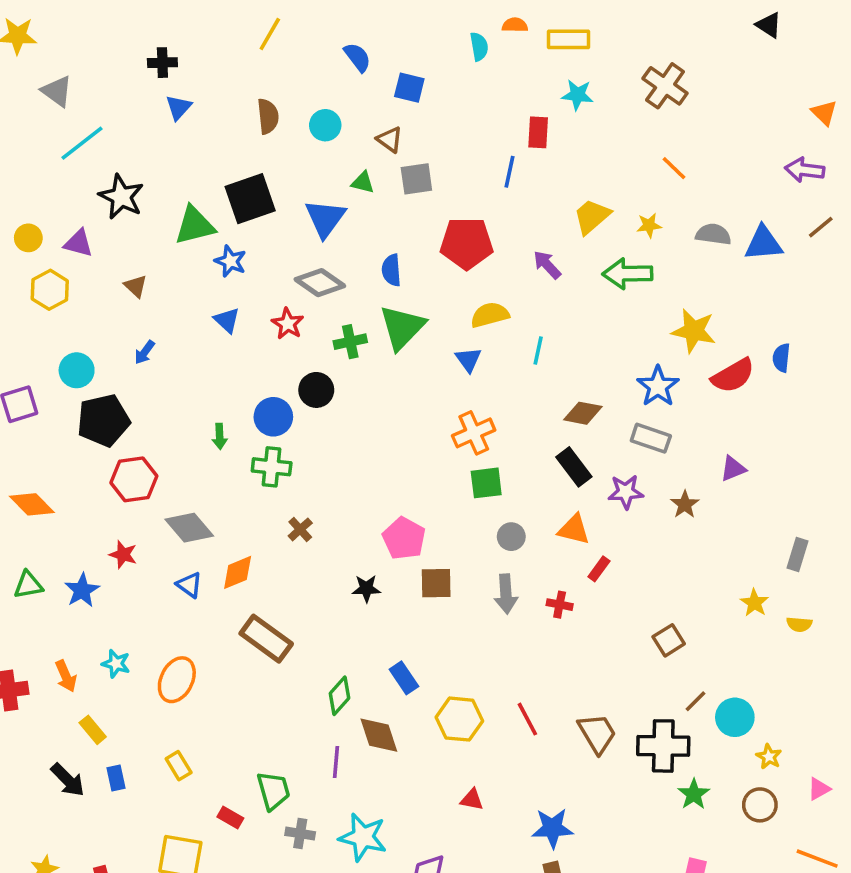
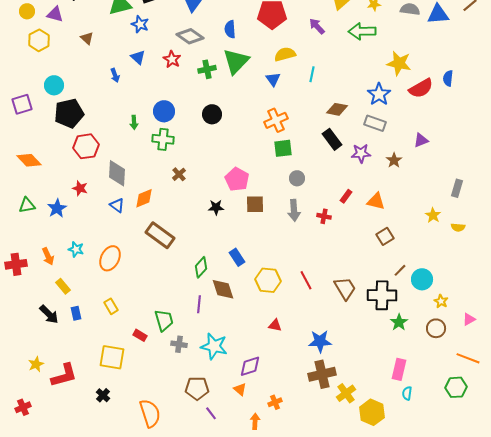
blue arrow: (145, 352) -> (115, 75), moved, turned -56
black circle: (316, 390) -> (212, 114), moved
gray diamond: (189, 528) -> (117, 173), turned 44
orange triangle: (574, 529) -> (376, 201), moved

